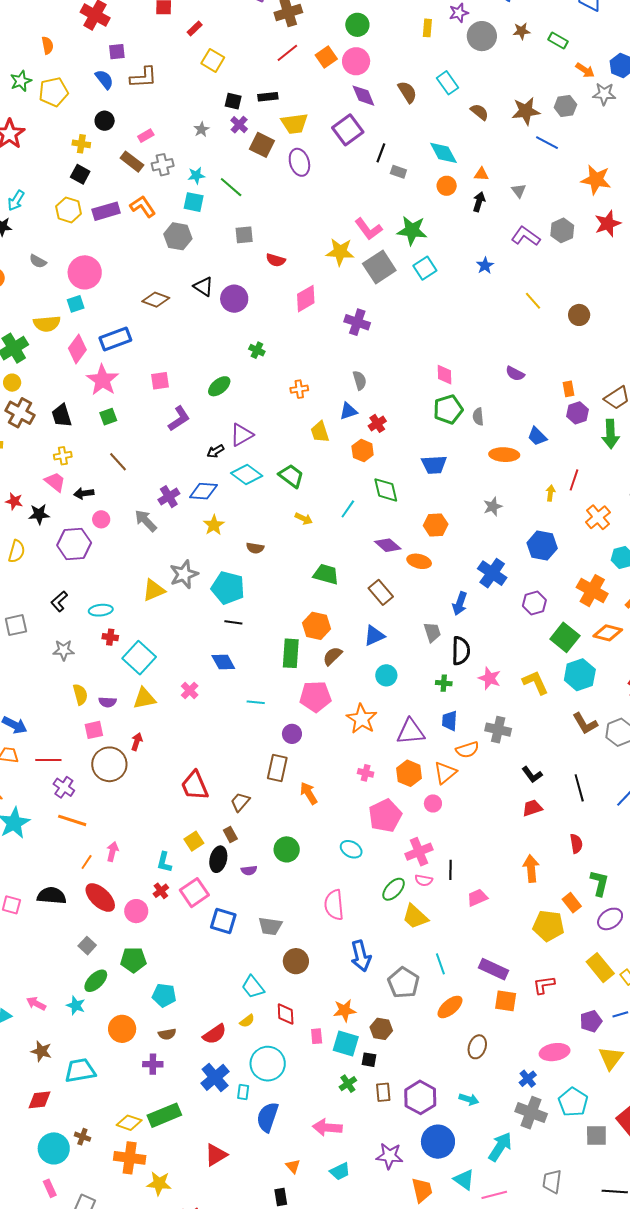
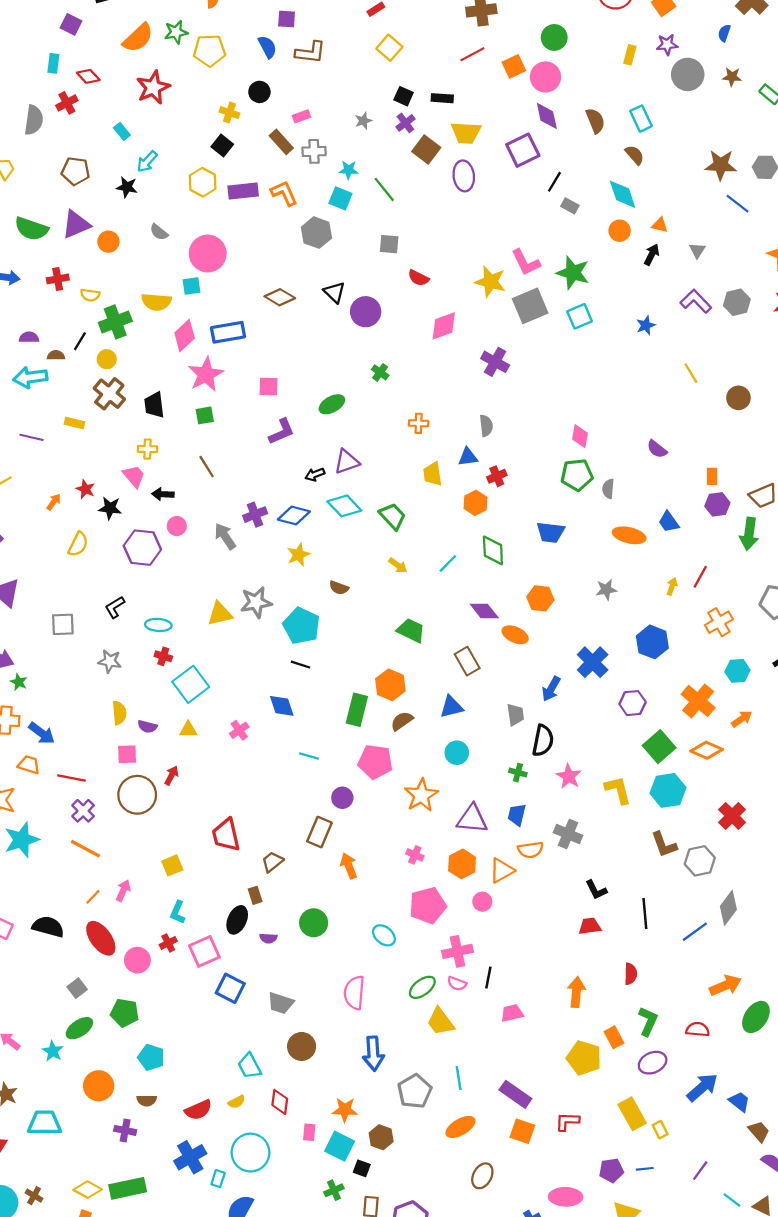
brown semicircle: (479, 112) -> (635, 155), moved
yellow triangle: (144, 698) -> (188, 730), size x0.7
yellow square: (194, 841) -> (172, 865), moved

